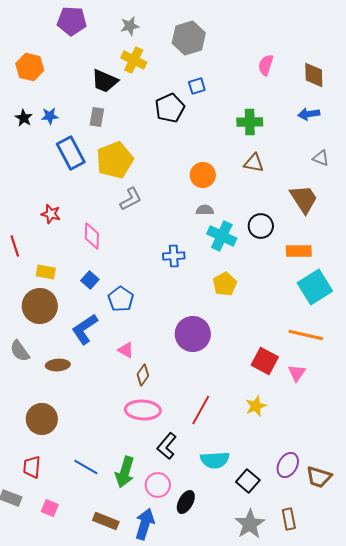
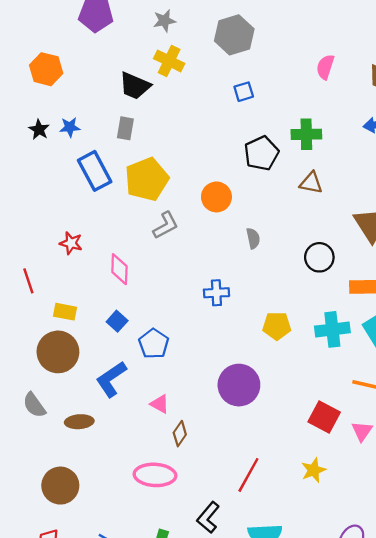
black pentagon: (170, 108) -> (261, 153), moved
orange circle: (203, 175) -> (216, 197), moved
gray semicircle: (205, 210) -> (253, 238), turned 78
cyan cross: (222, 236) -> (332, 329), moved, turned -32
yellow pentagon: (225, 284) -> (277, 326), turned 30
pink ellipse: (143, 410) -> (155, 475), moved

